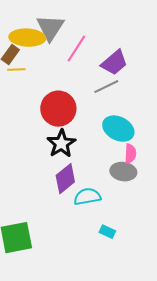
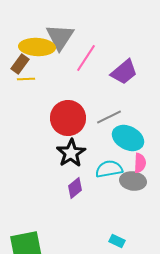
gray line: (106, 87) -> (109, 117), moved
purple diamond: (65, 179) -> (75, 188), size x0.7
cyan semicircle: (87, 197) -> (109, 169), moved

